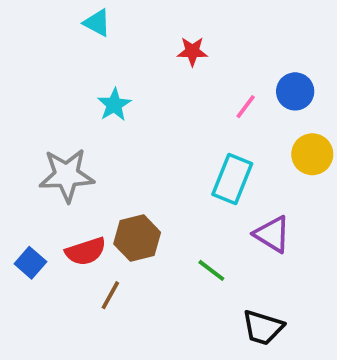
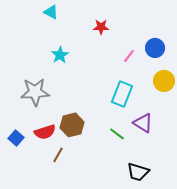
green line: (211, 270) -> (117, 134), moved

